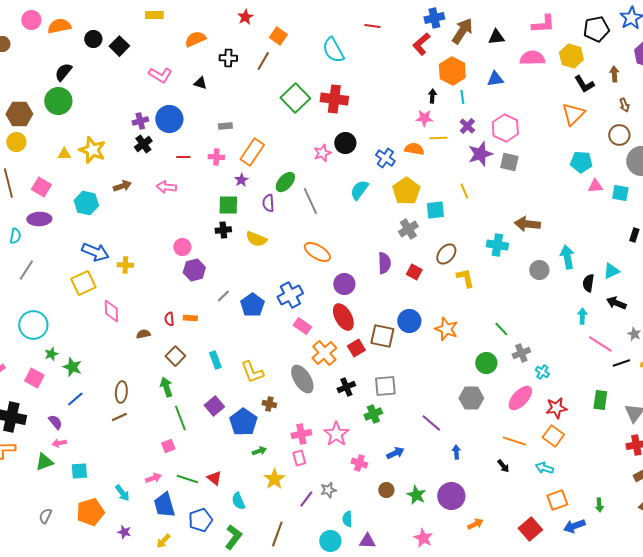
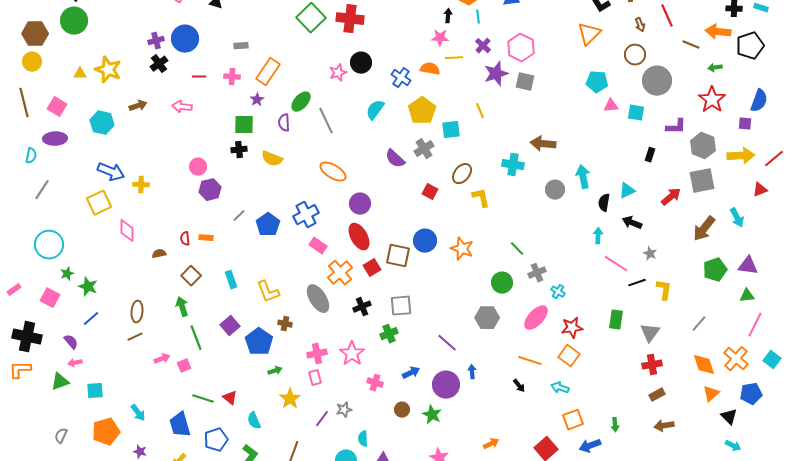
purple semicircle: (384, 263) -> (395, 159), moved, turned 135
pink arrow: (153, 478) -> (162, 359), moved
purple circle: (451, 496) -> (446, 385), moved

